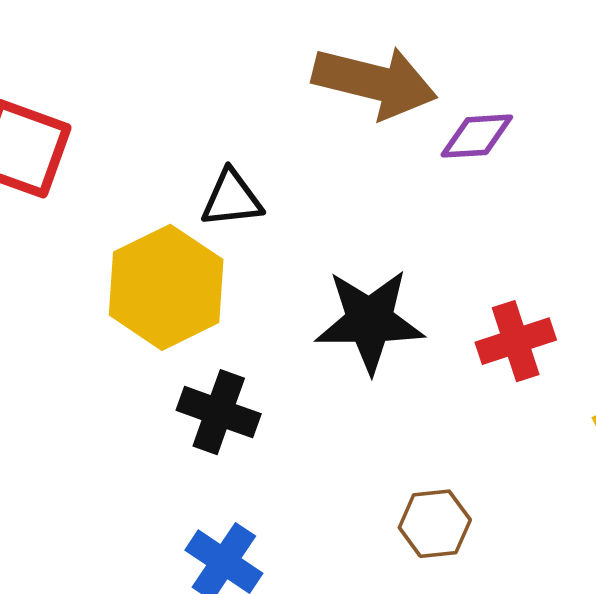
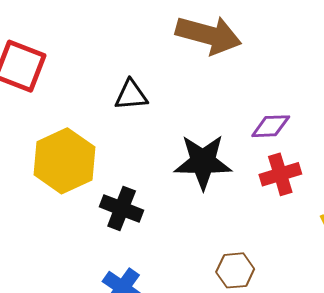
purple diamond: (477, 136) -> (271, 126), moved
yellow hexagon: (166, 287) -> (64, 161), moved

